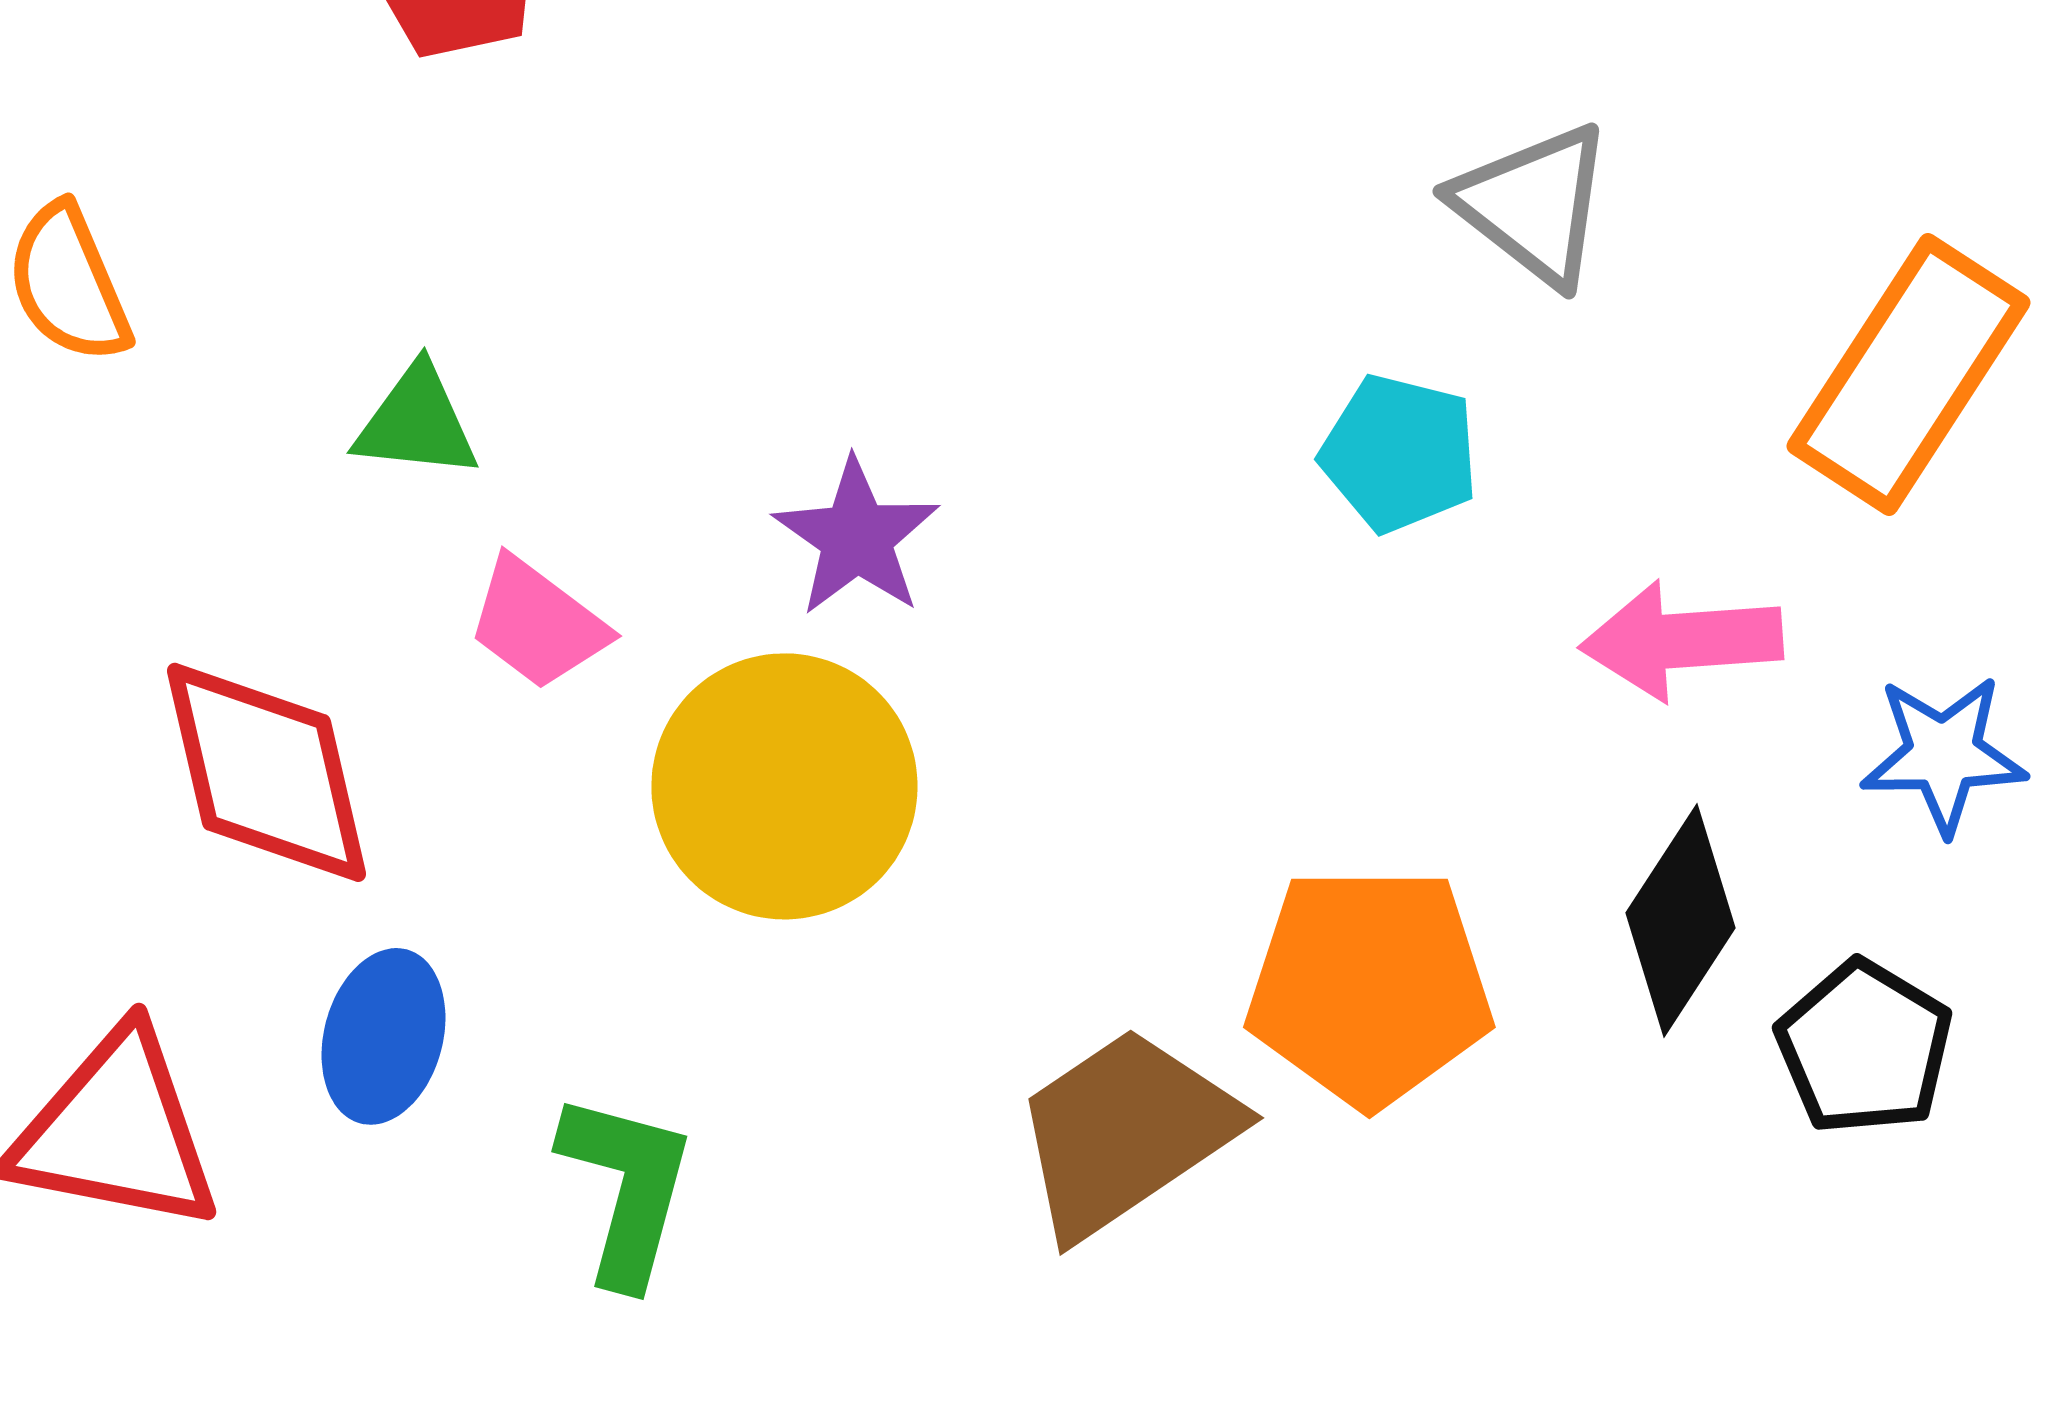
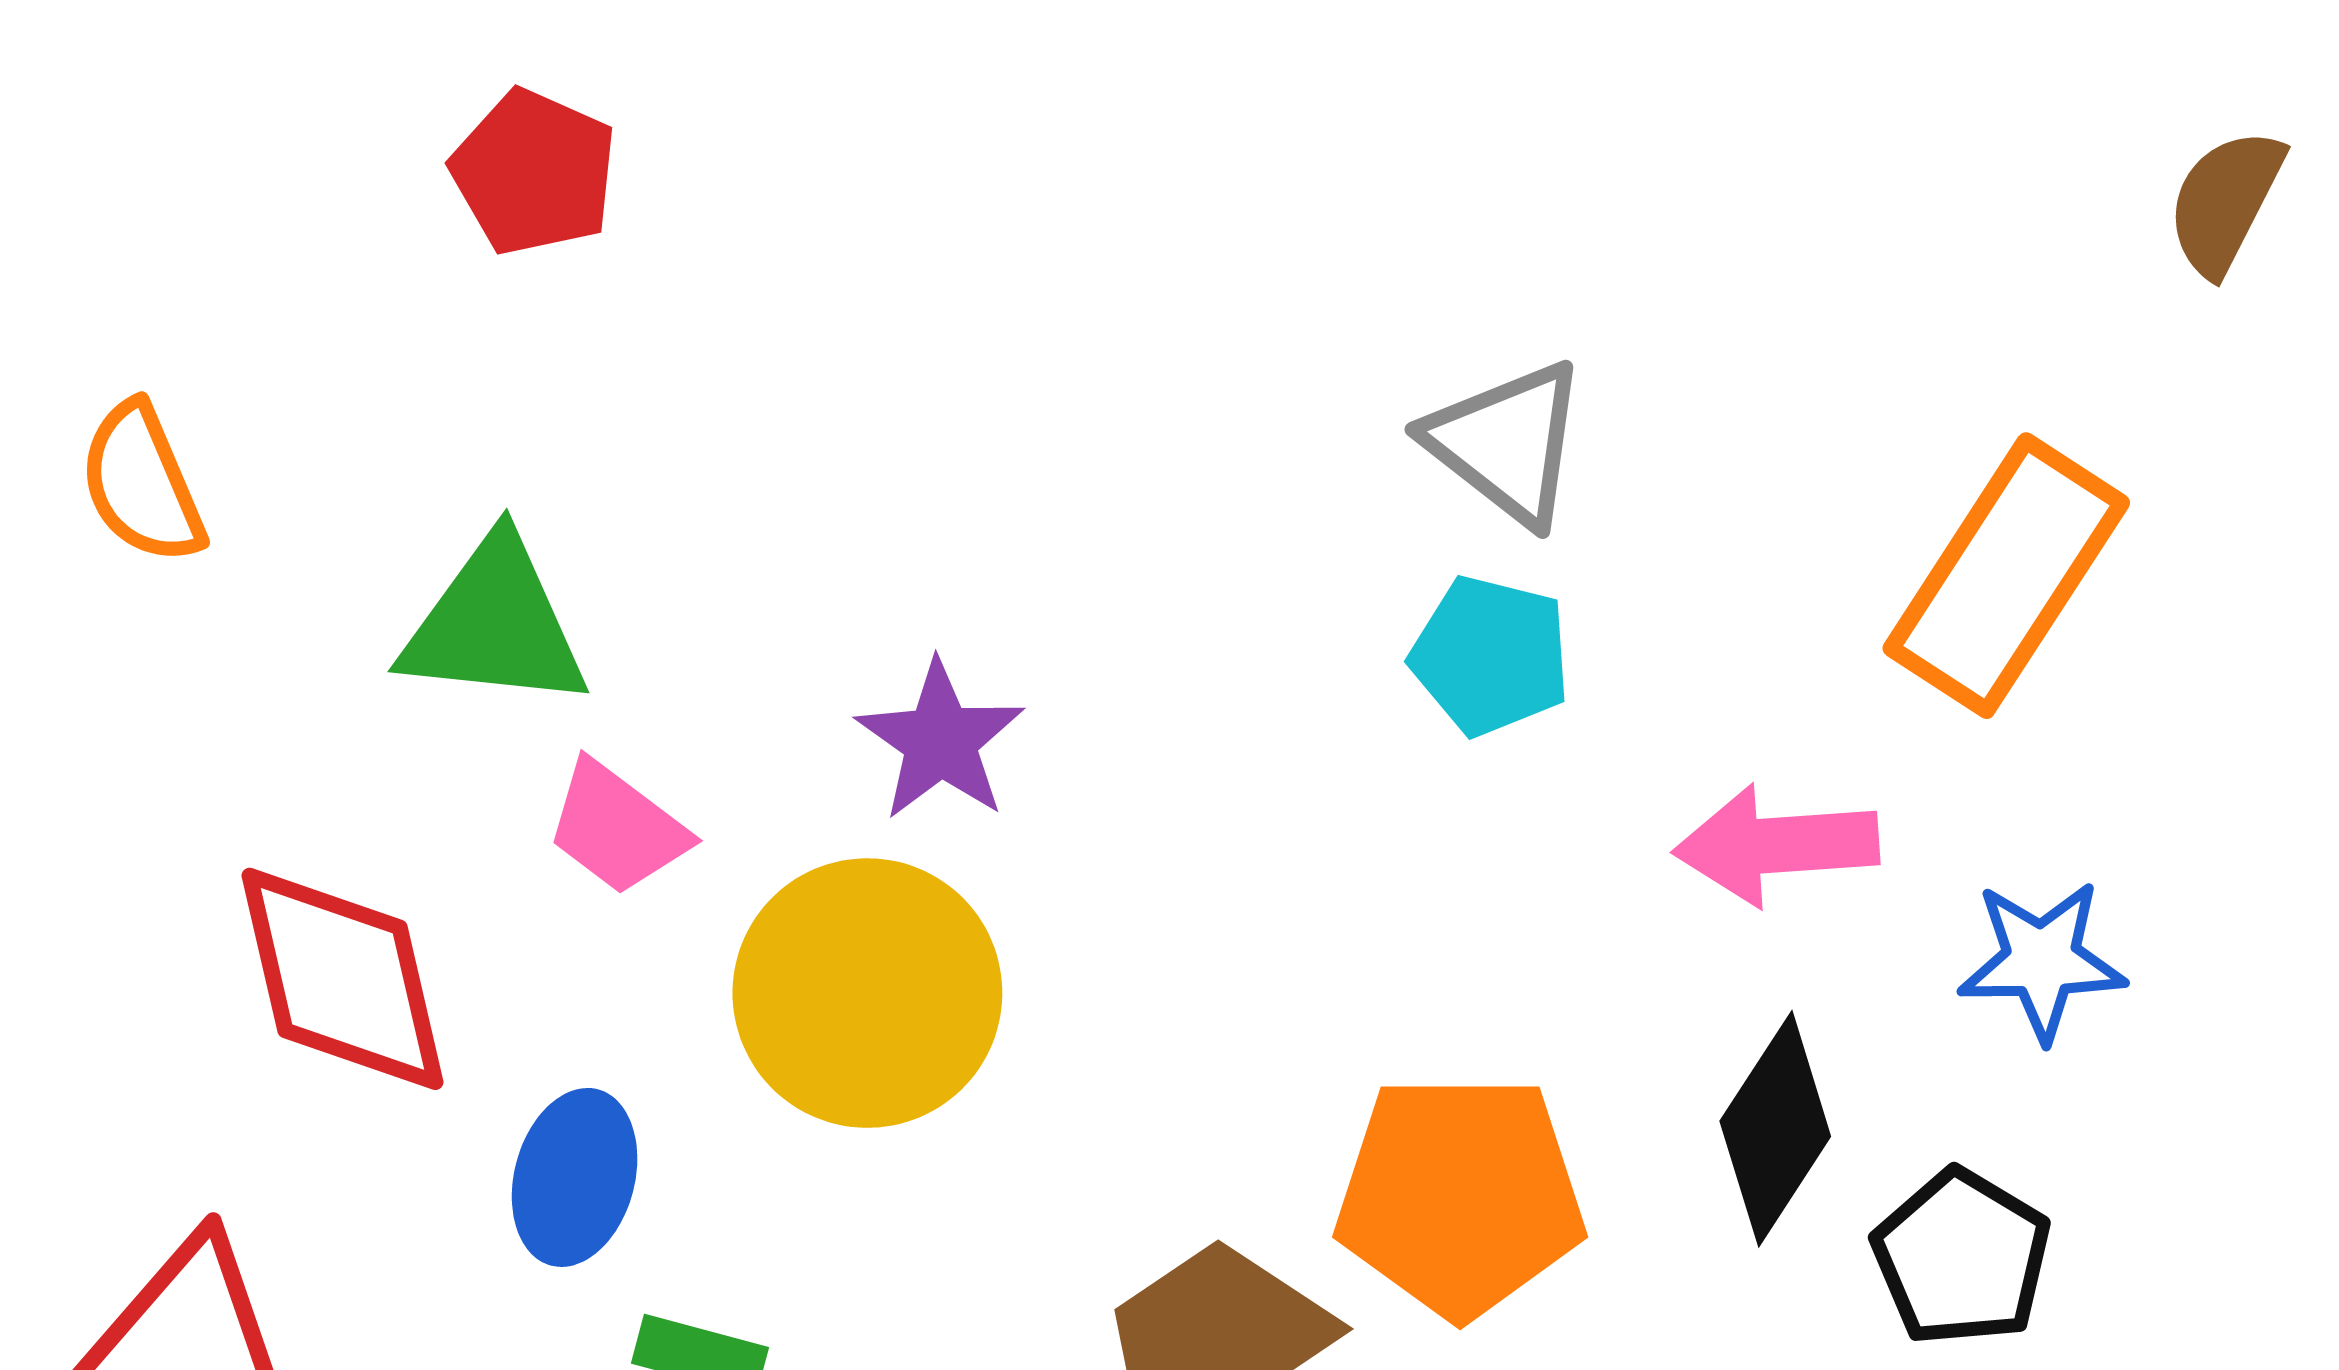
gray triangle: (1533, 204) -> (1507, 443), moved
green triangle: (416, 422) -> (494, 624), size x1.5
blue ellipse: (383, 1036) -> (575, 1177), moved

